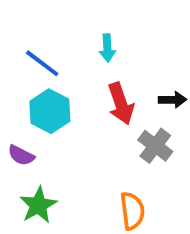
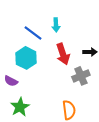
blue line: (42, 63) -> (33, 33), moved
gray cross: (155, 146) -> (81, 76), turned 30

